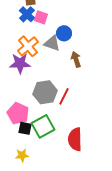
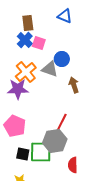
gray hexagon: (45, 92) -> (55, 141), moved
pink pentagon: (18, 113) -> (15, 126), moved
green square: (43, 126) -> (41, 152), turned 30
red semicircle: (75, 139) -> (73, 165), size x0.7

